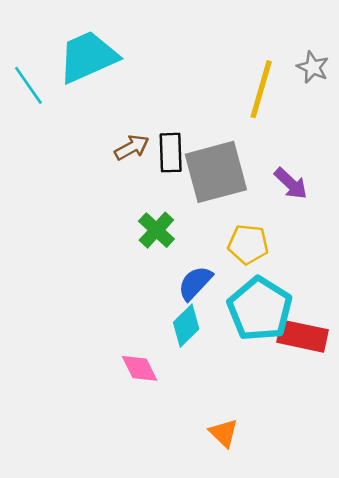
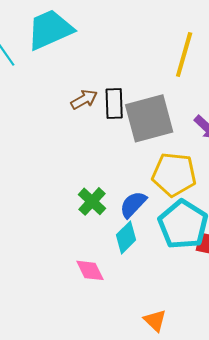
green cross: (156, 230) -> (92, 201), moved
yellow pentagon: (248, 244) -> (174, 174), size x1.4

